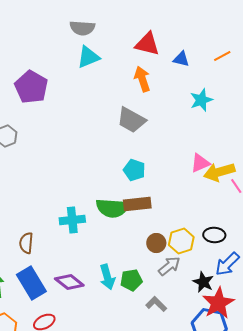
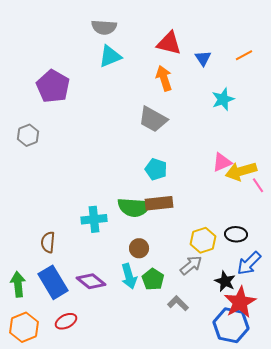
blue triangle: (181, 59) -> (203, 58), turned 42
brown circle: (156, 243) -> (139, 248), moved
green pentagon: (131, 280) -> (153, 279), turned -30

